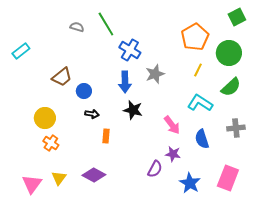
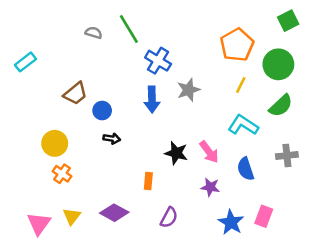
black star: (133, 110) -> (176, 153), moved
orange rectangle: (106, 136) -> (148, 181), moved
purple semicircle: (155, 169) -> (169, 217), moved
pink rectangle: (228, 178) -> (264, 216), moved, size x0.7

